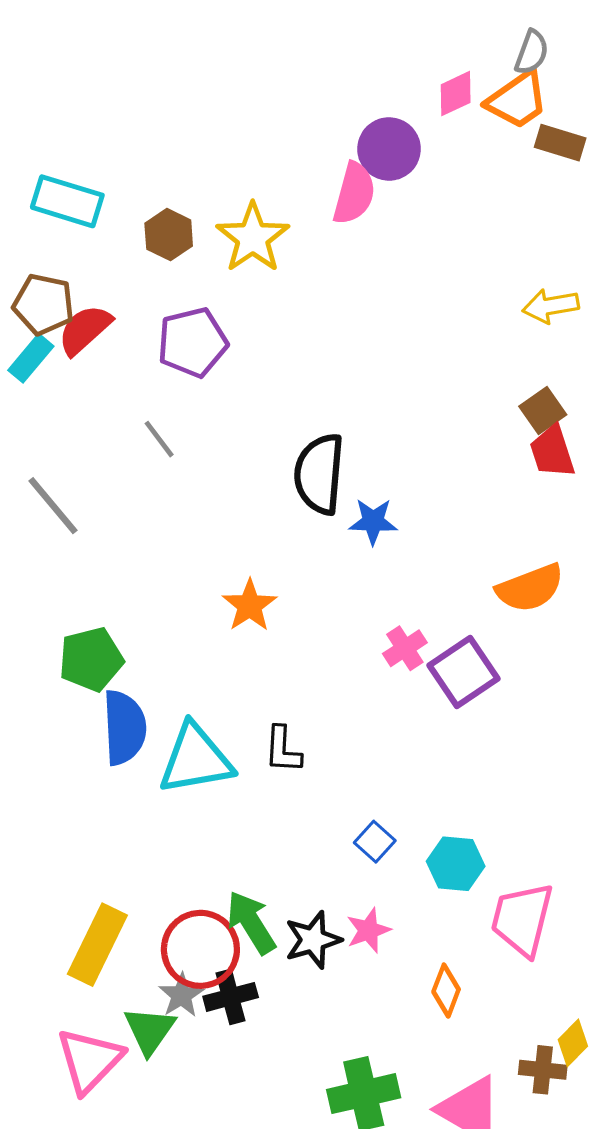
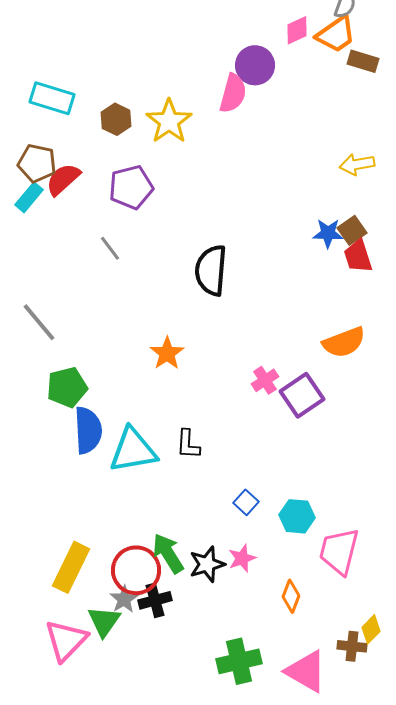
gray line: (53, 506) -> (39, 322), moved
blue star: (373, 521) -> (328, 233), moved

